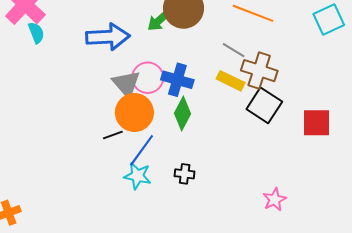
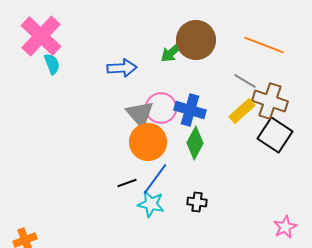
blue arrow: (108, 37) -> (122, 68), size x0.7
yellow rectangle: (231, 81) -> (242, 111), turned -68
black line: (113, 135) -> (127, 183), moved

